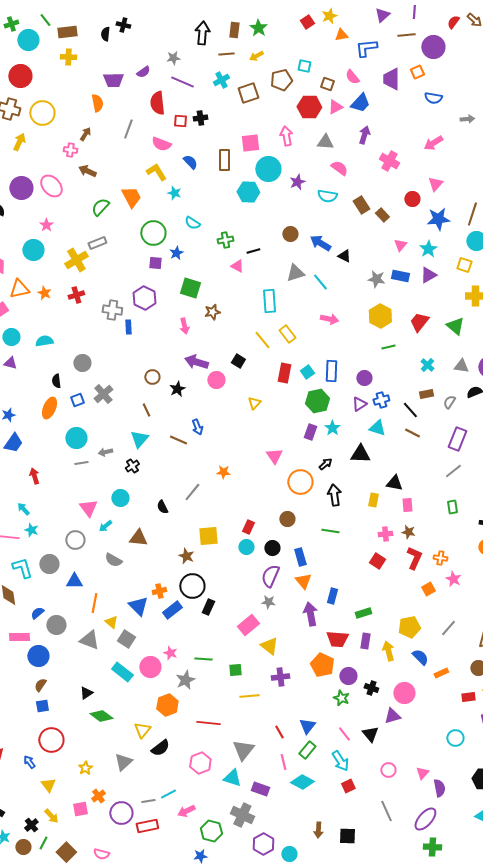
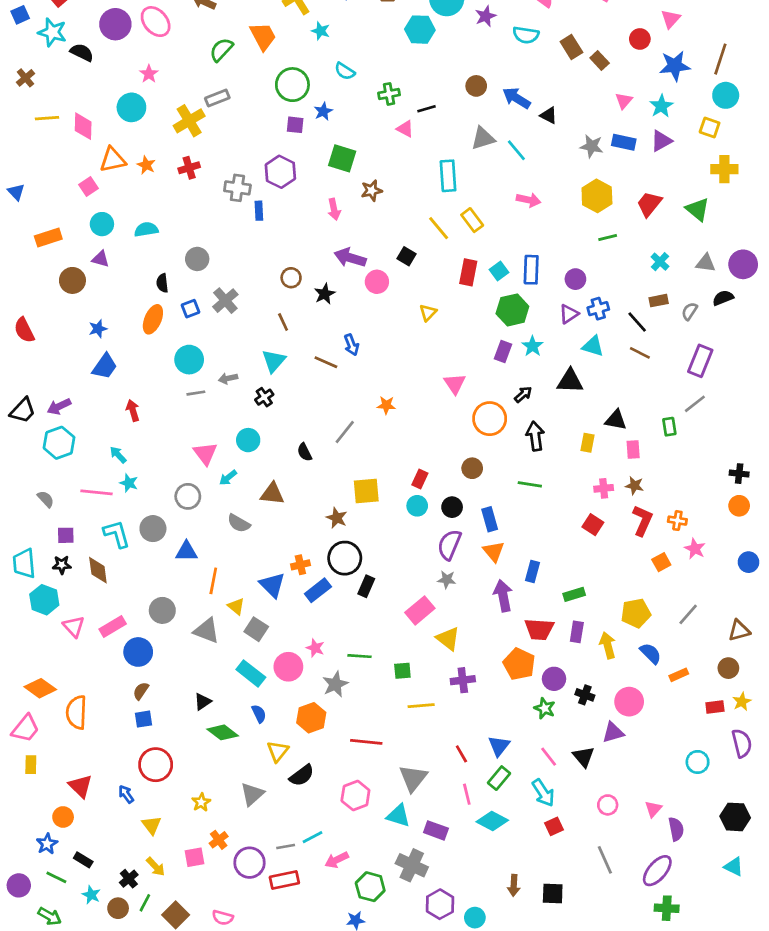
green rectangle: (452, 507) -> (669, 427), moved
blue semicircle: (37, 613) -> (259, 714), moved, turned 104
pink rectangle: (19, 637) -> (113, 627), turned -30

